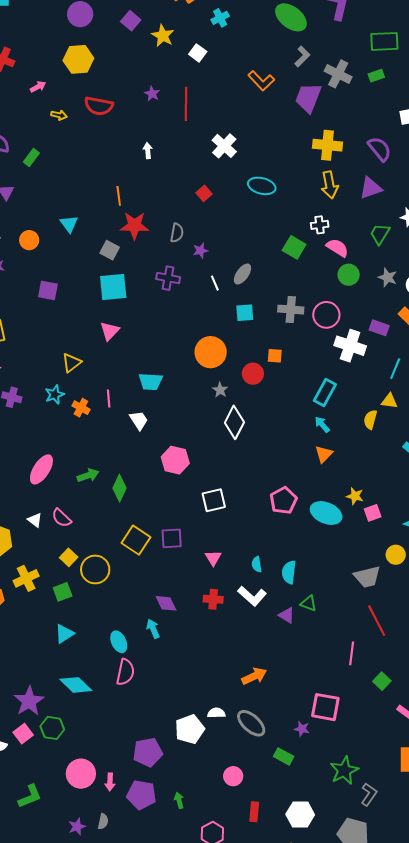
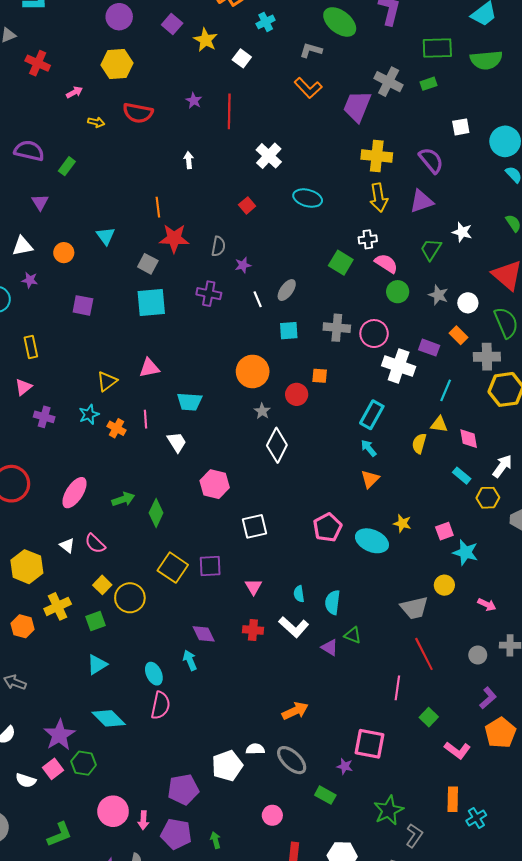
gray L-shape: (302, 56) -> (311, 50), moved, turned -120
pink triangle: (110, 331) -> (149, 368), moved, turned 35
pink square: (373, 513) -> (444, 531), moved

